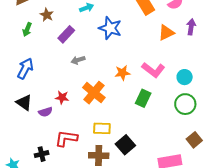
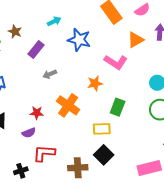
pink L-shape: (153, 70) -> (116, 62), moved
purple semicircle: (45, 112) -> (29, 133), moved
yellow rectangle: (102, 128) -> (102, 129), moved

